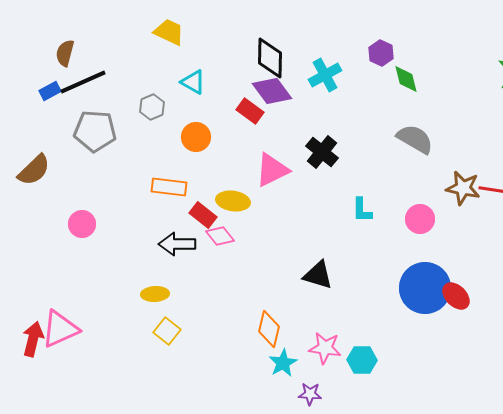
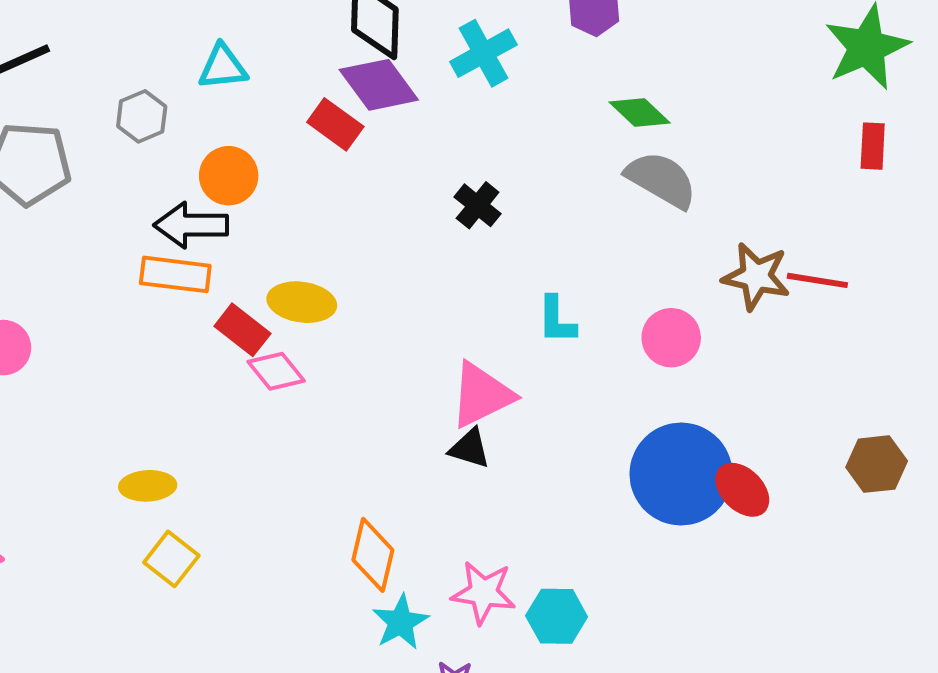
green diamond: (406, 79) -> (640, 112), moved, turned -32
cyan triangle: (193, 82) -> (223, 67), turned -36
black cross: (322, 152) -> (478, 205), size x0.7
pink triangle: (272, 170) -> (482, 395), moved
black arrow: (177, 244) -> (191, 225), moved
black triangle: (318, 275) -> (470, 448), size x0.7

